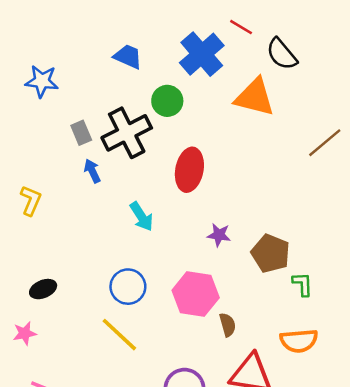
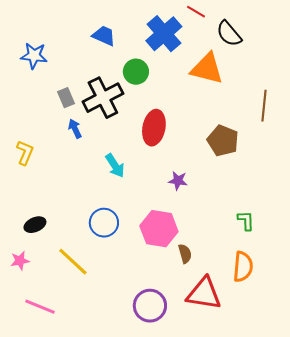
brown line: (325, 143) -> (264, 106), turned -44
brown pentagon: (271, 253) -> (223, 141), moved
yellow line: (119, 335) -> (73, 262), moved
orange semicircle: (299, 341) -> (243, 267), turned -80

